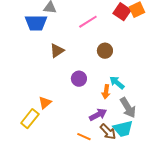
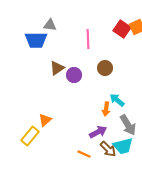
pink line: (88, 22) -> (88, 39), turned -60
purple circle: (79, 79) -> (74, 75), moved

